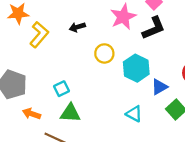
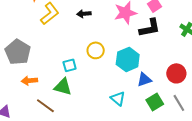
yellow circle: (104, 53) -> (96, 50), moved
cyan square: (62, 89) -> (70, 65), moved
orange arrow: (32, 114) -> (29, 81), turned -35

